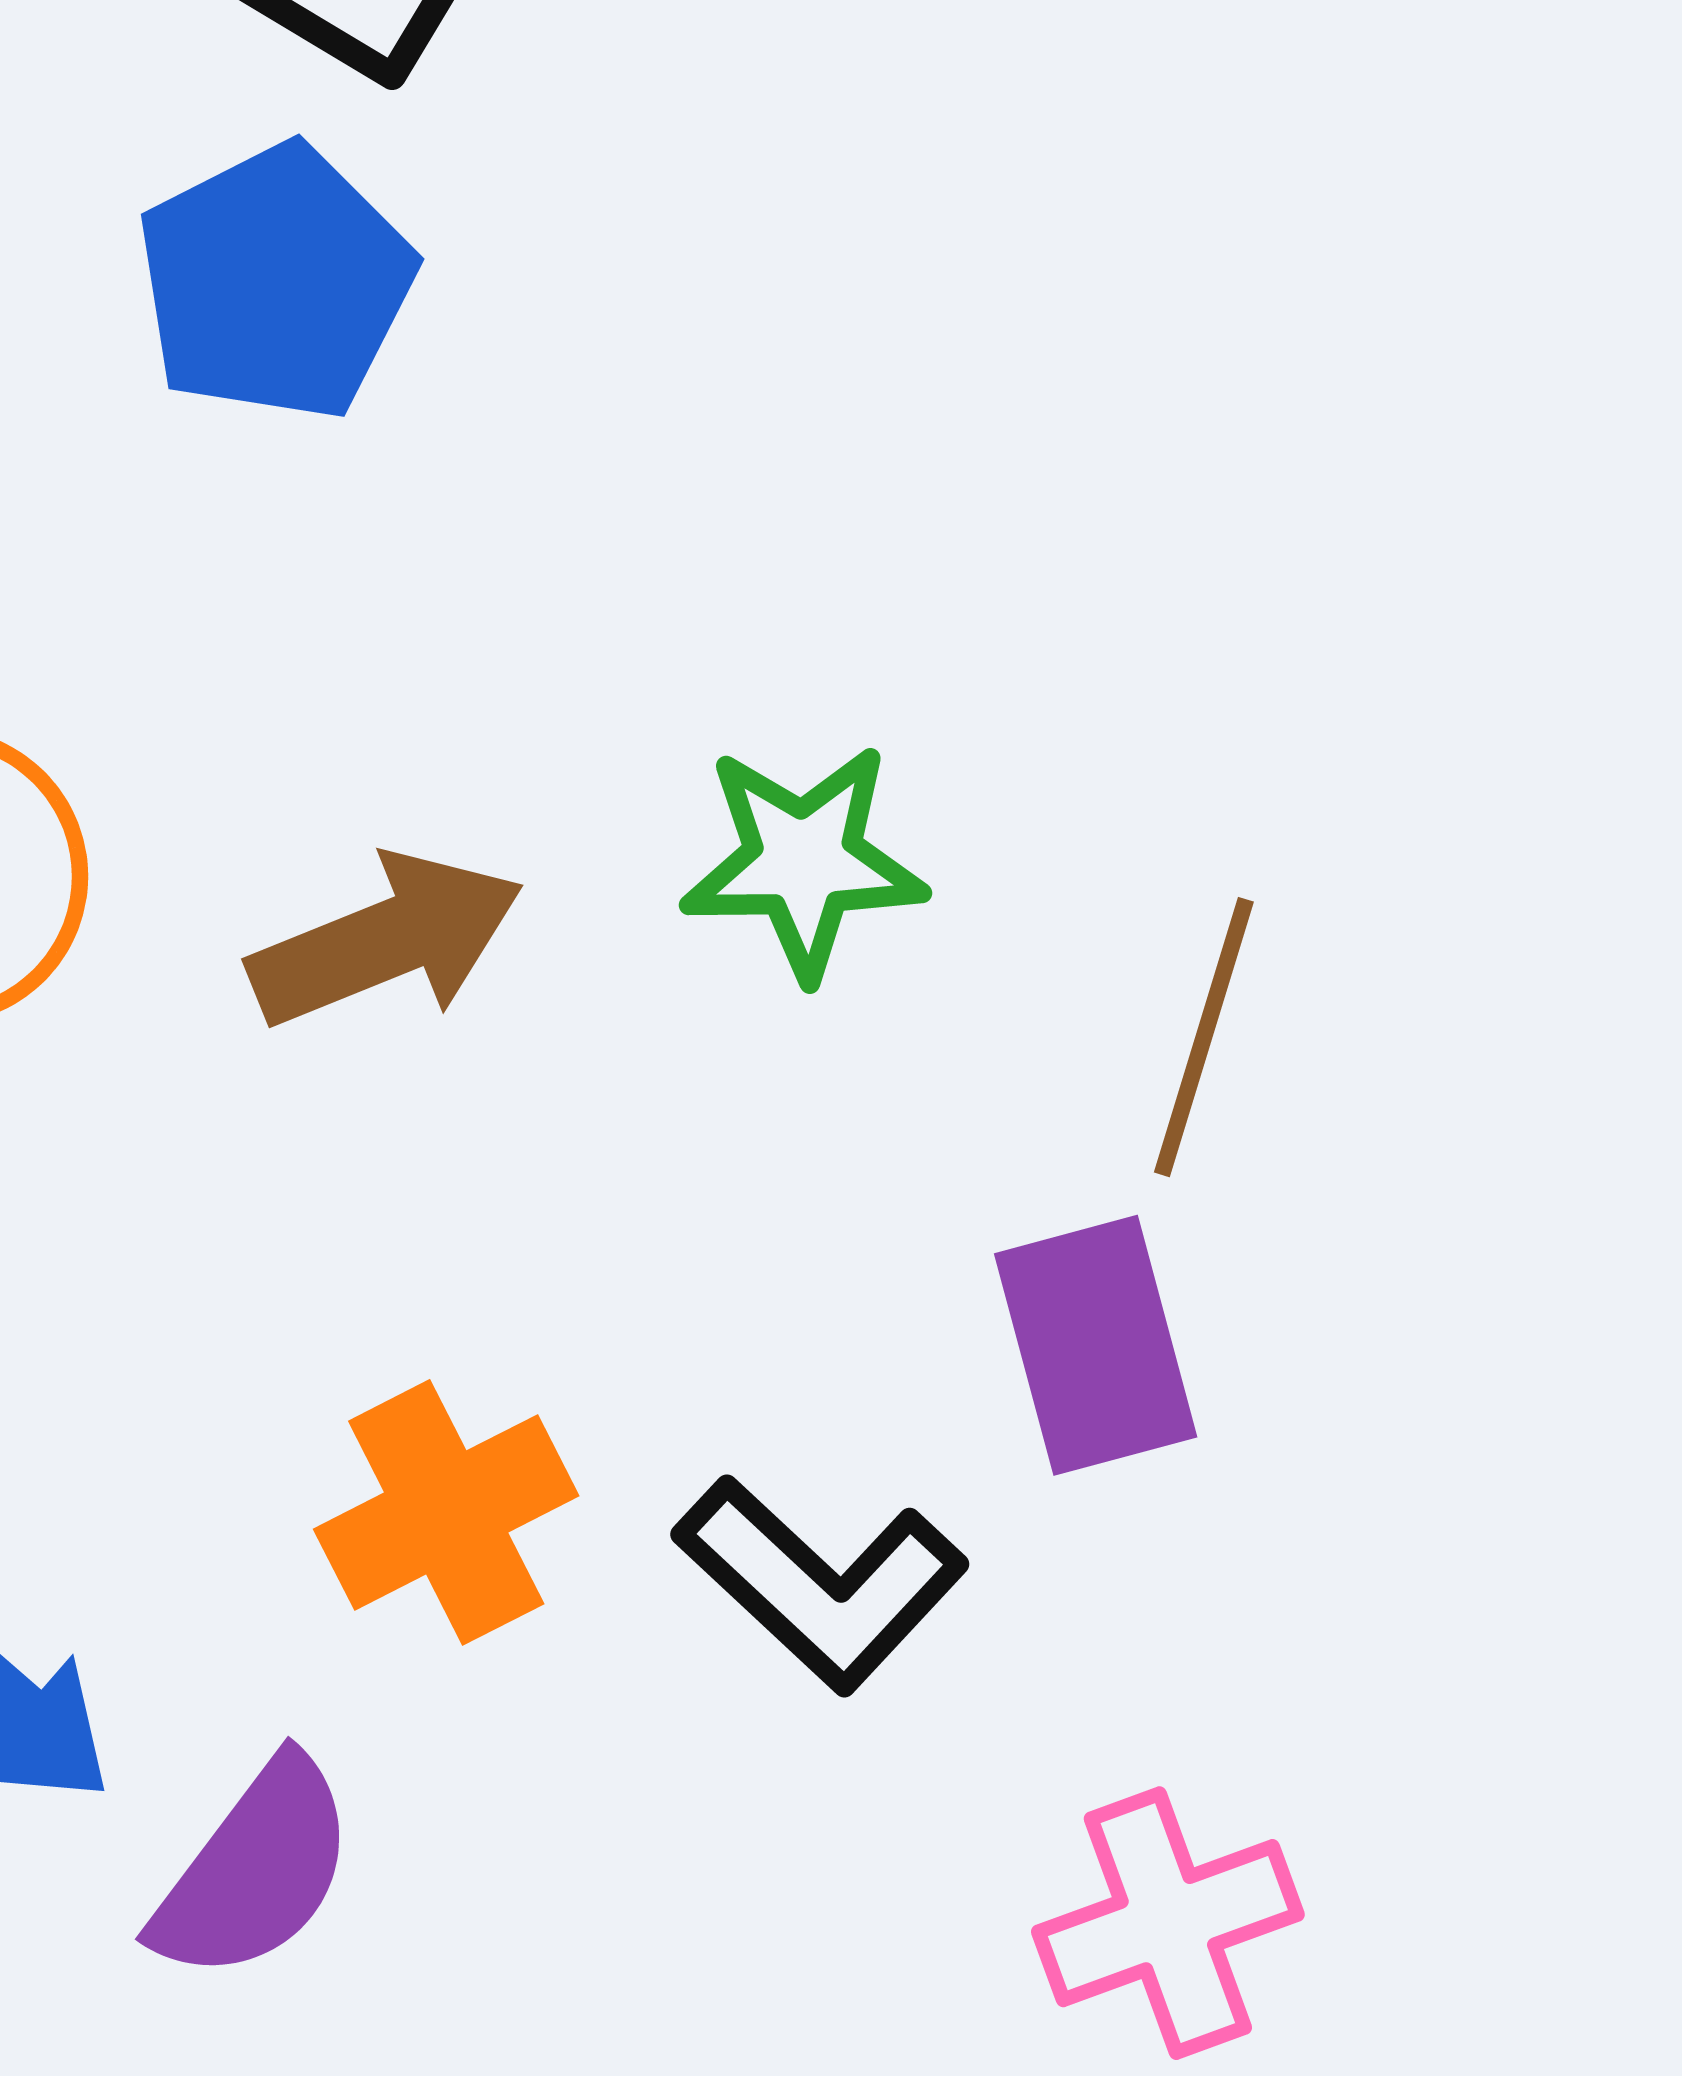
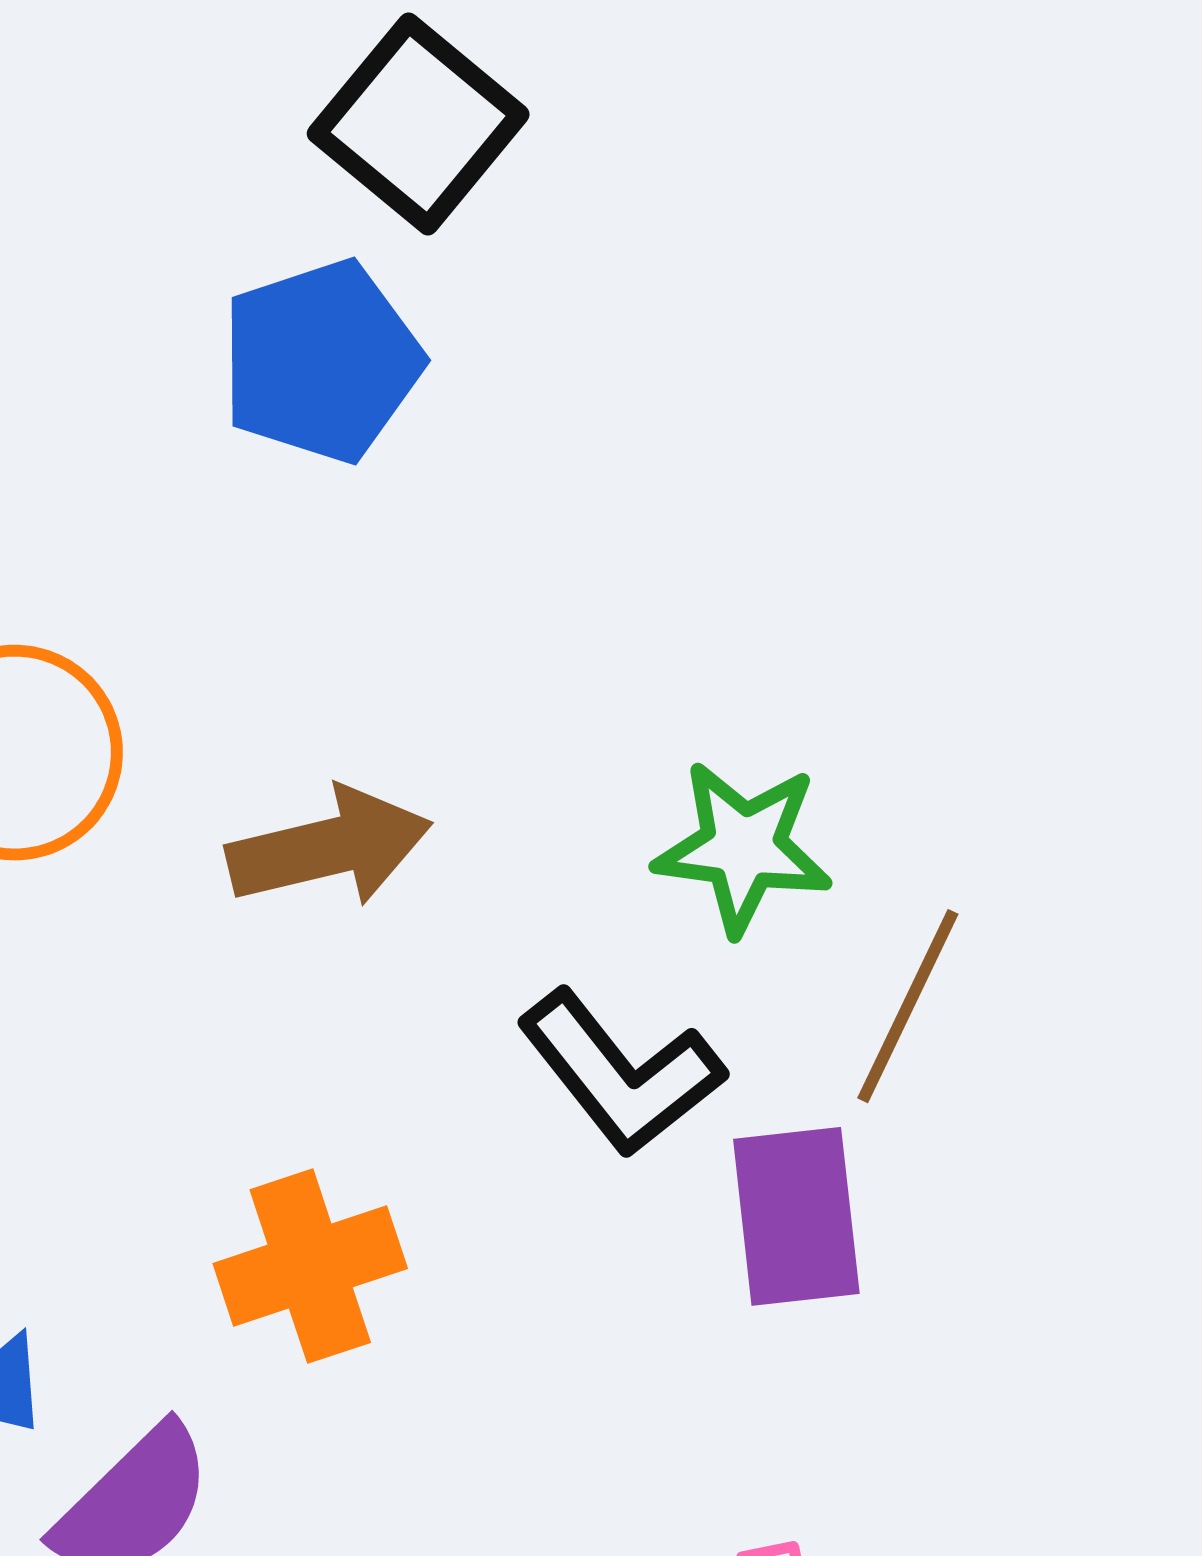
green star: (803, 861) -> (743, 847), moved
black L-shape: (821, 1584) -> (621, 1073), moved

